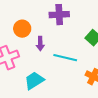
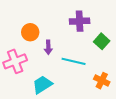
purple cross: (59, 15) -> (80, 21), moved

